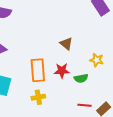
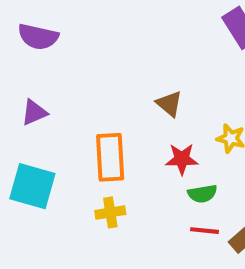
red star: (62, 71) -> (182, 159), moved
green semicircle: (81, 78) -> (202, 194), moved

